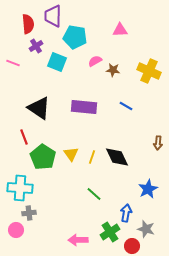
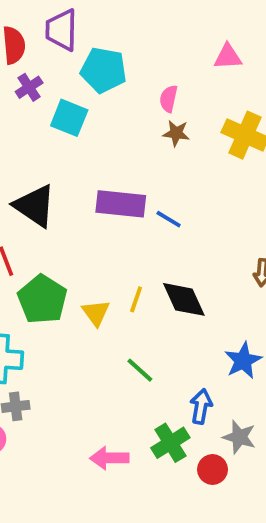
pink triangle: (120, 30) -> (228, 57), moved
pink semicircle: (95, 61) -> (169, 99), moved, turned -48
blue line: (126, 106) -> (169, 219), moved
yellow triangle: (71, 154) -> (96, 313), moved

